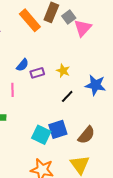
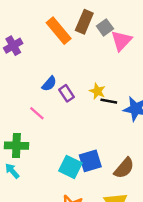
purple rectangle: (37, 73) -> (67, 93), turned 72
pink line: (12, 90) -> (37, 113), turned -48
black line: (67, 96) -> (109, 101), moved, turned 56

